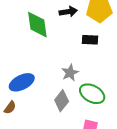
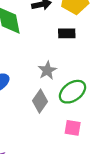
green ellipse: (92, 94) -> (73, 92), turned -60

